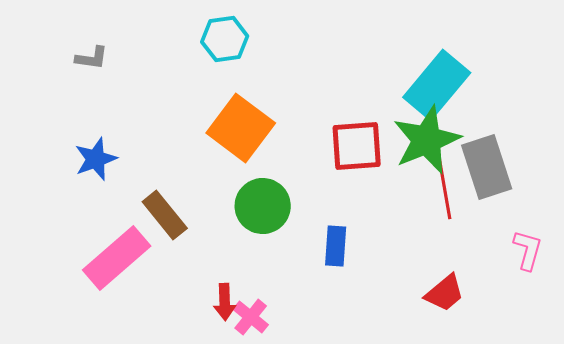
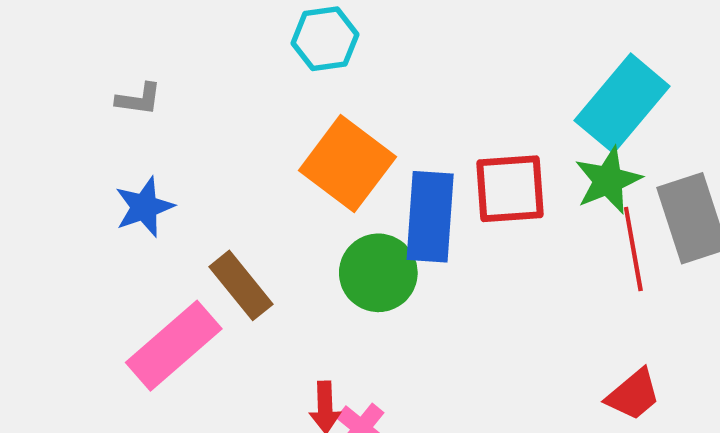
gray L-shape: (92, 58) -> (139, 99), moved
green star: (427, 140) -> (608, 180), size x0.7
blue rectangle: (336, 246) -> (430, 217), moved, size x1.6

